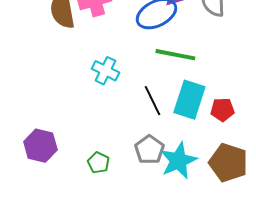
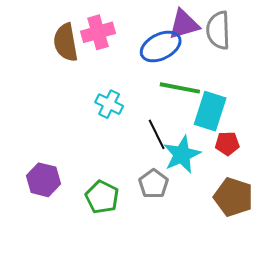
cyan rectangle: (189, 100) -> (210, 111), moved
cyan star: (178, 161) -> (182, 155), moved
green pentagon: (98, 163) -> (102, 197), size x1.5

